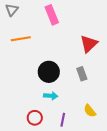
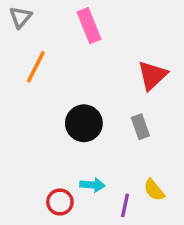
orange line: (21, 39) -> (36, 67), turned -54
cyan arrow: (51, 96) -> (92, 185), moved
purple line: (63, 120) -> (125, 205), moved

